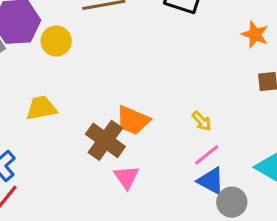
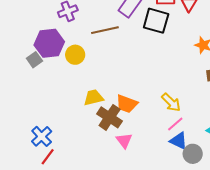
yellow trapezoid: (41, 108) -> (94, 98), moved
yellow arrow: (202, 121) -> (171, 102), size x1.5

